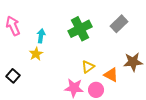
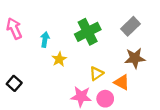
yellow star: (36, 54) -> (59, 59), moved
brown star: (133, 62) -> (135, 58), moved

